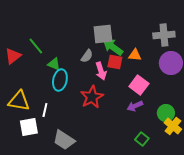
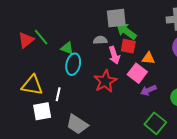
green line: (36, 46) -> (41, 37), moved
orange triangle: (135, 55) -> (148, 58), moved
gray semicircle: (87, 56) -> (100, 40), turned -128
pink square: (139, 85) -> (137, 73), moved
green square: (142, 139) -> (155, 123), size x1.5

